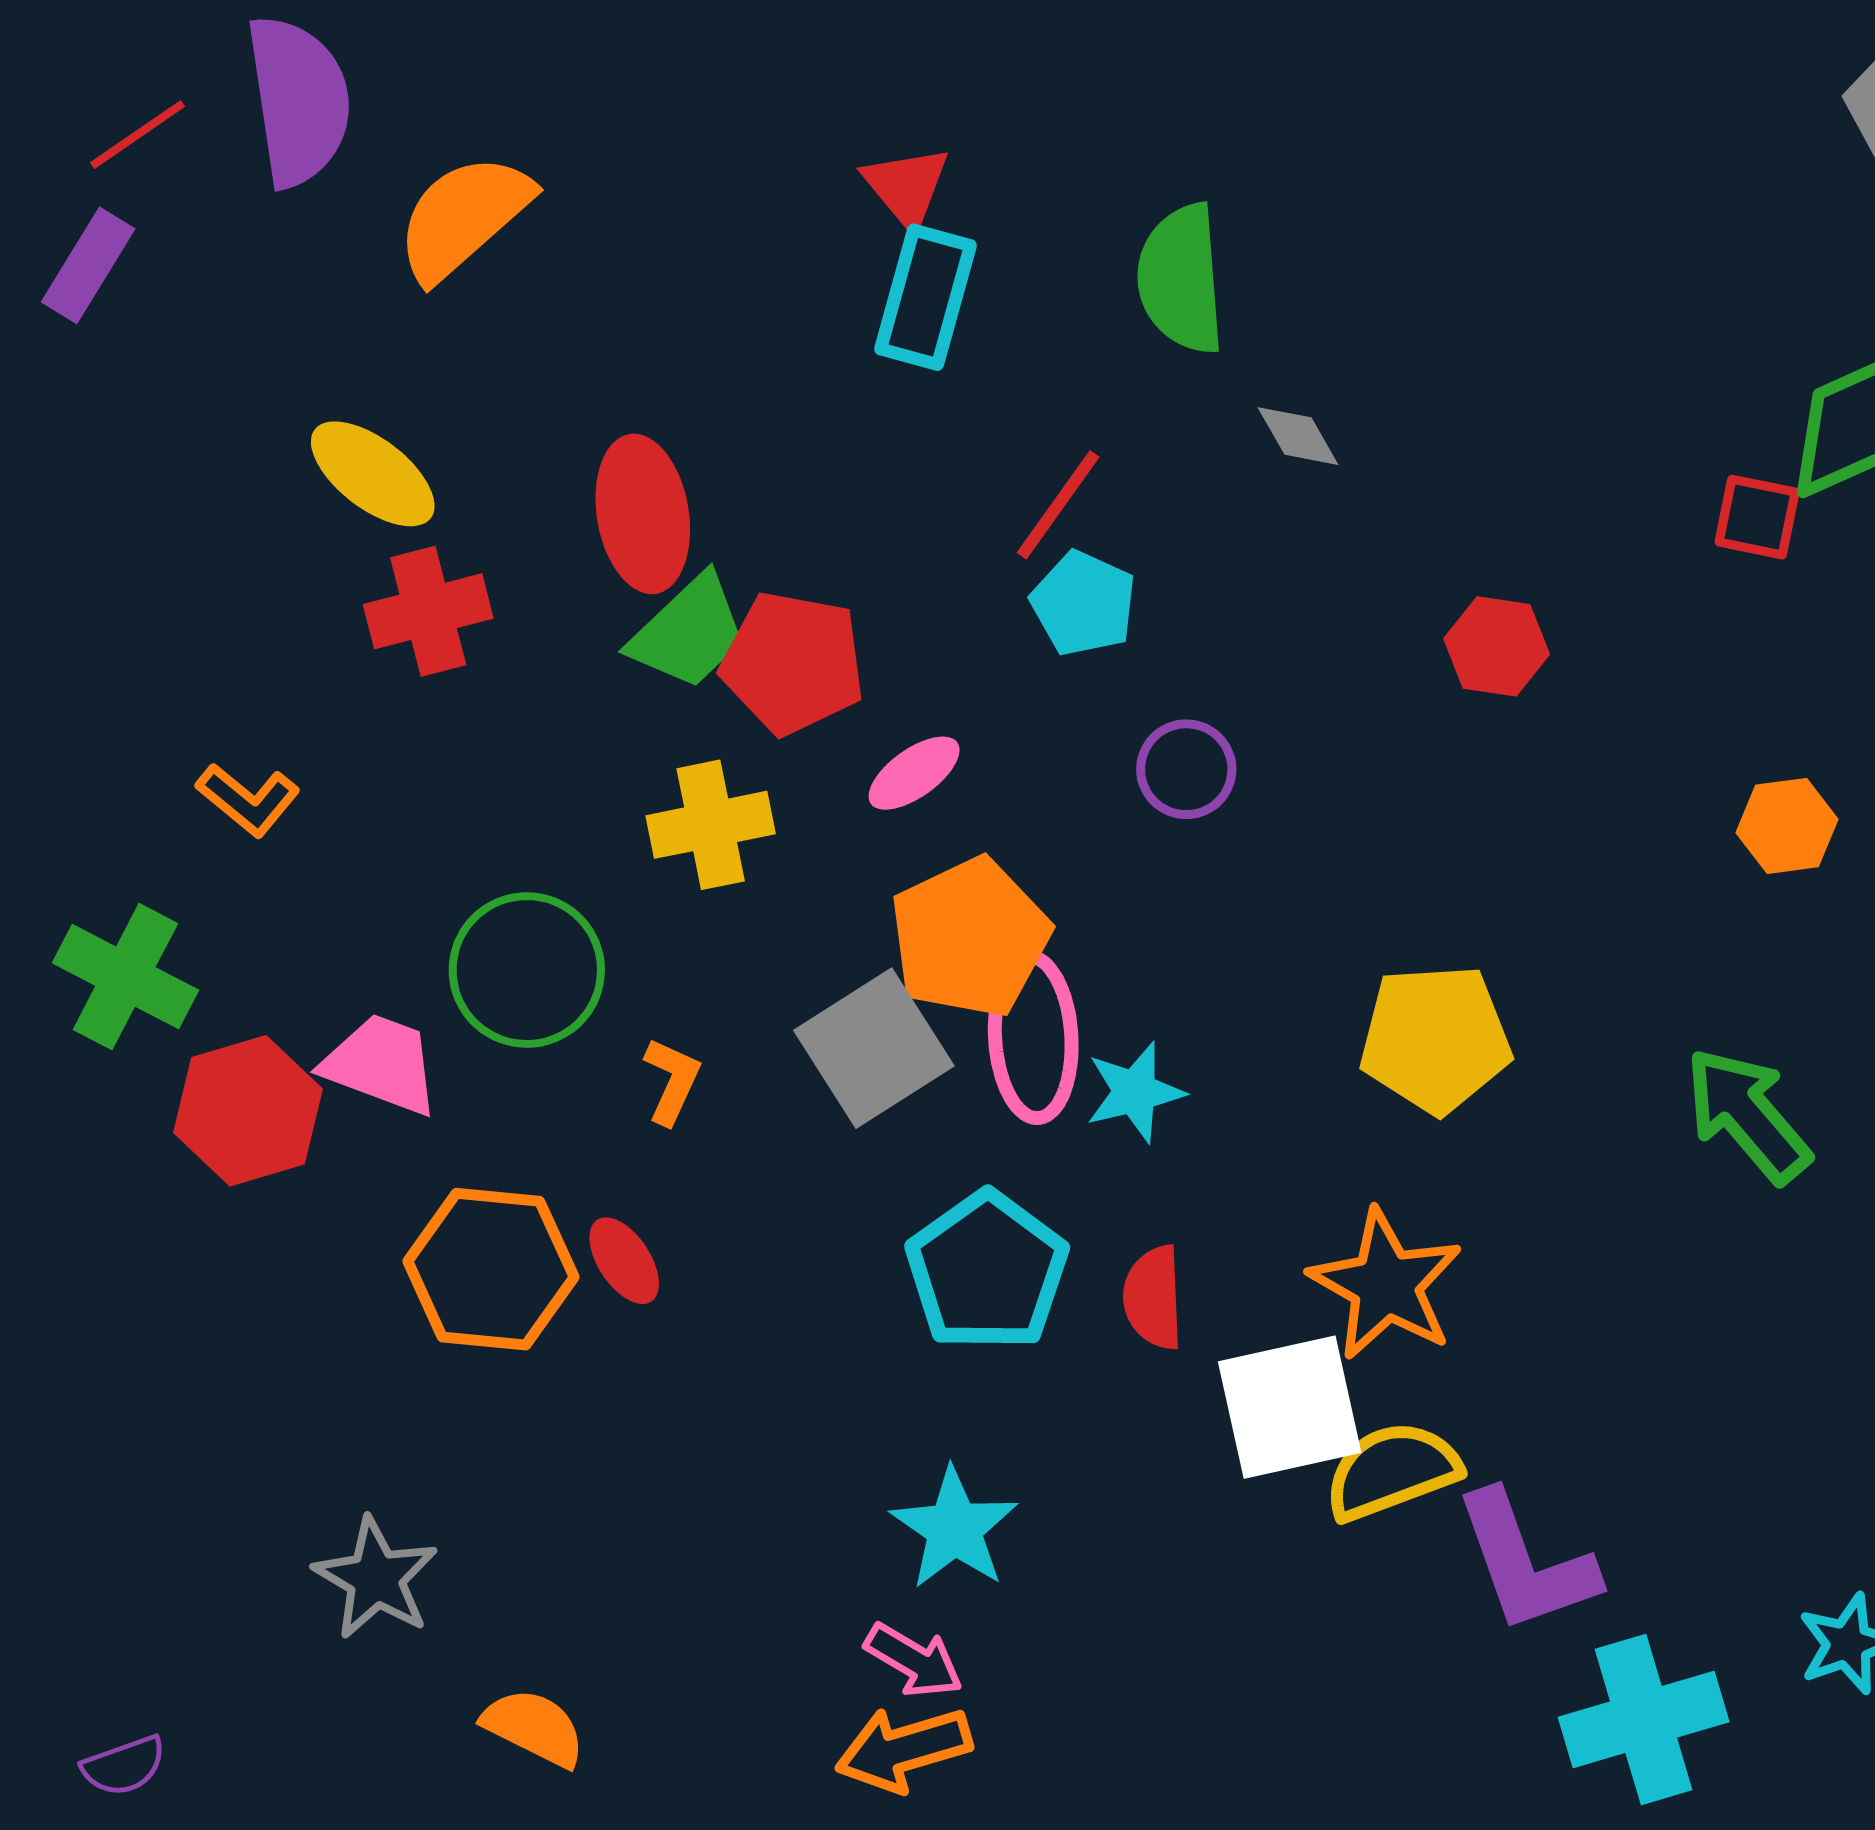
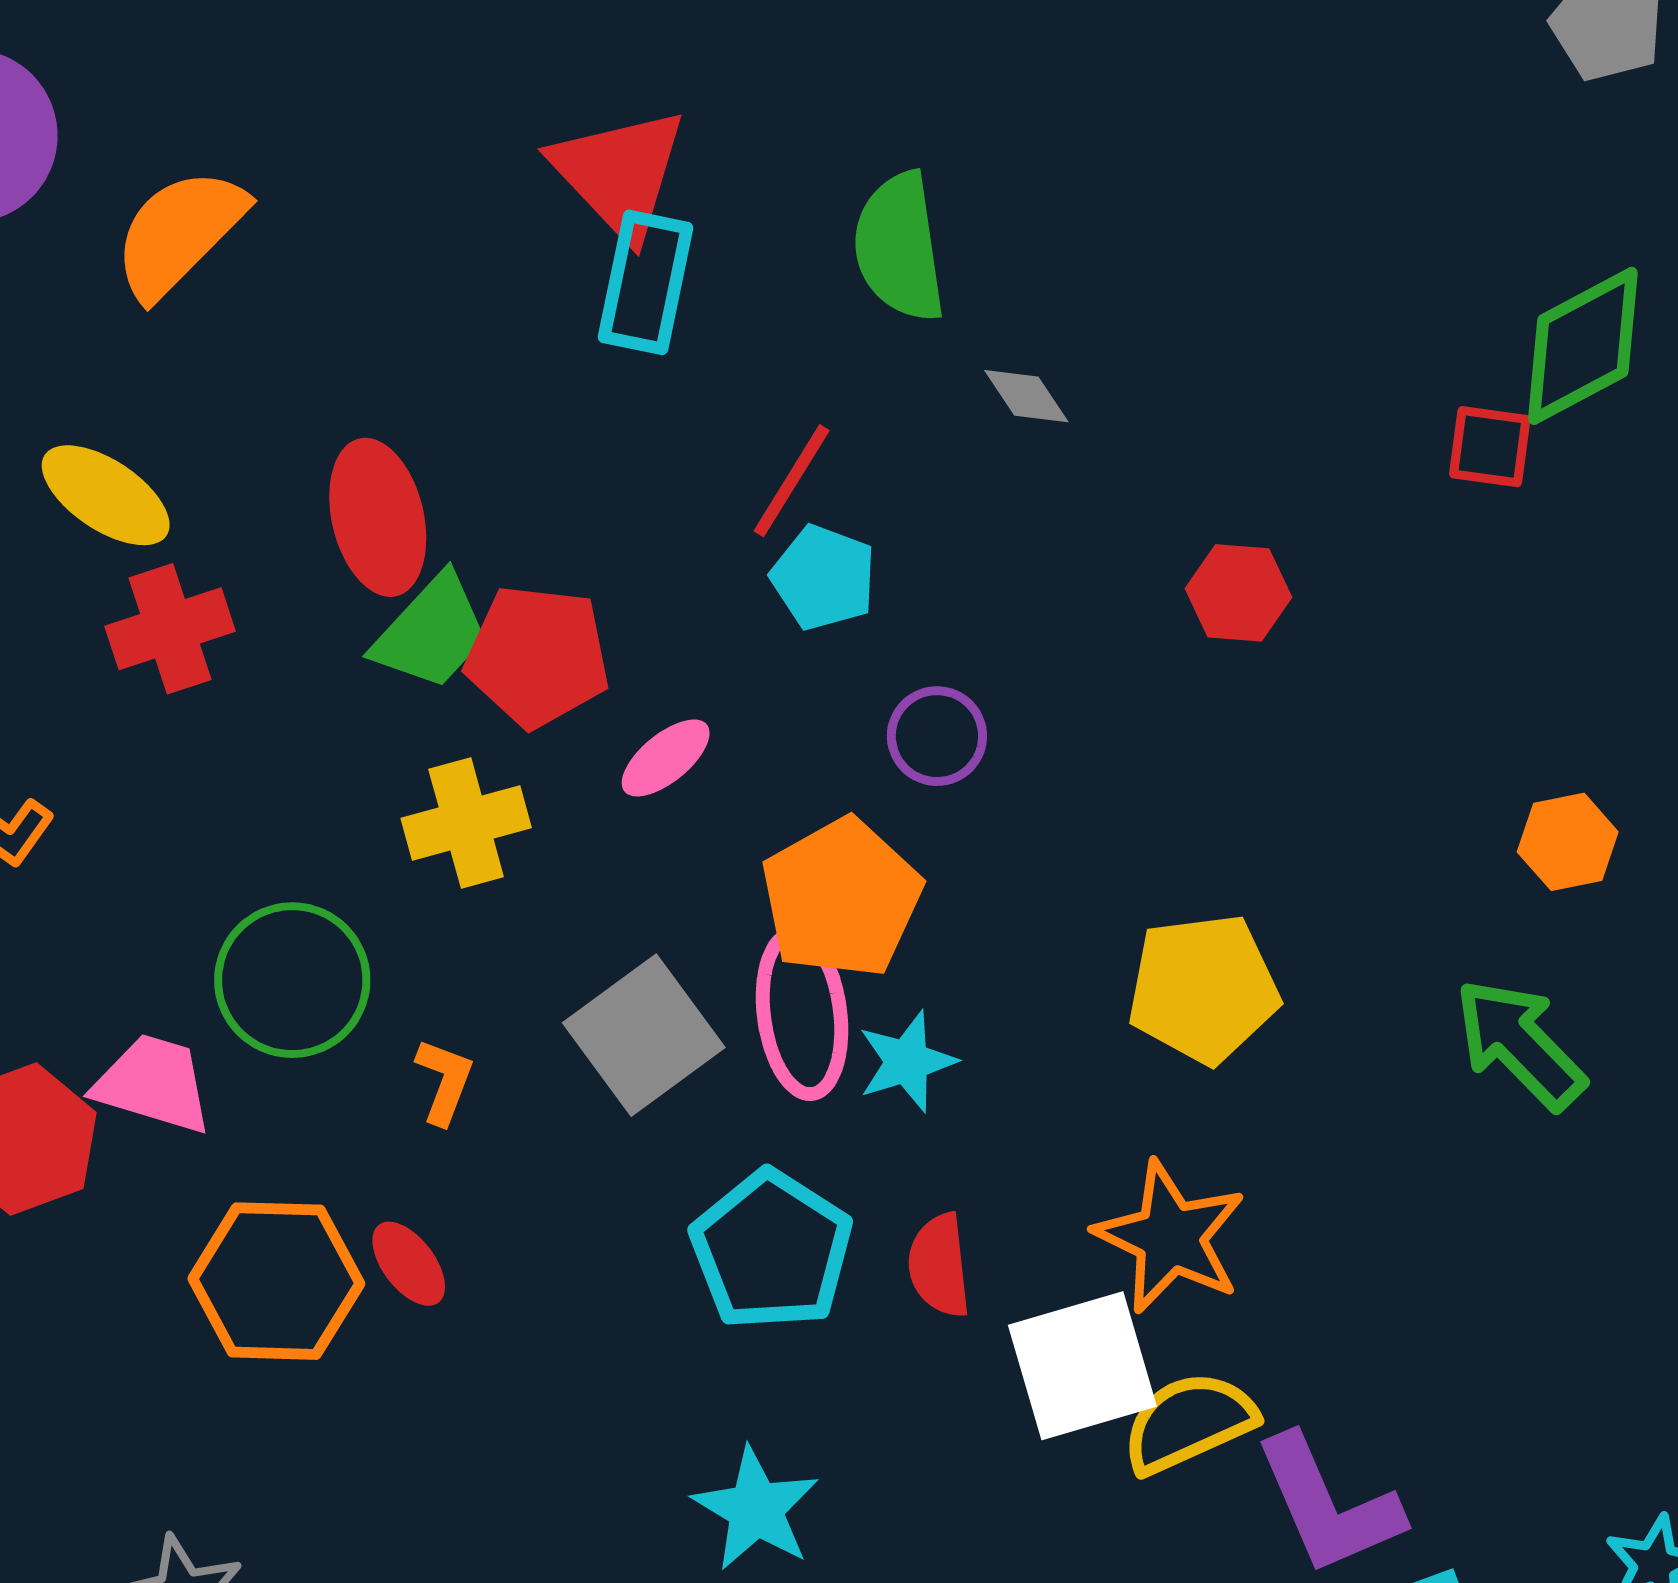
red triangle: (906, 187) -> (619, 173), size x1.6
orange hexagon: (1787, 826) -> (1568, 842), moved
orange pentagon: (970, 938) -> (841, 898), moved

